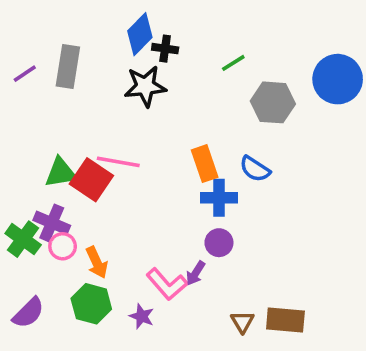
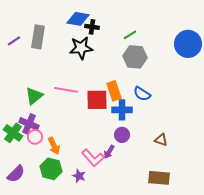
blue diamond: (140, 34) -> (78, 19), turned 55
gray hexagon: (273, 102) -> (135, 57), moved
green triangle: (61, 173) -> (34, 96), turned -30
red square: (91, 180) -> (97, 100), moved, turned -35
brown triangle: (242, 322) -> (161, 140), moved, turned -40

